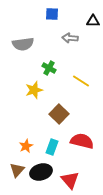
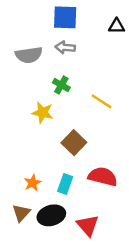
blue square: (52, 14) -> (65, 17), size x1.5
gray arrow: (70, 38) -> (65, 47), moved
yellow star: (34, 90) -> (43, 113), turned 30

